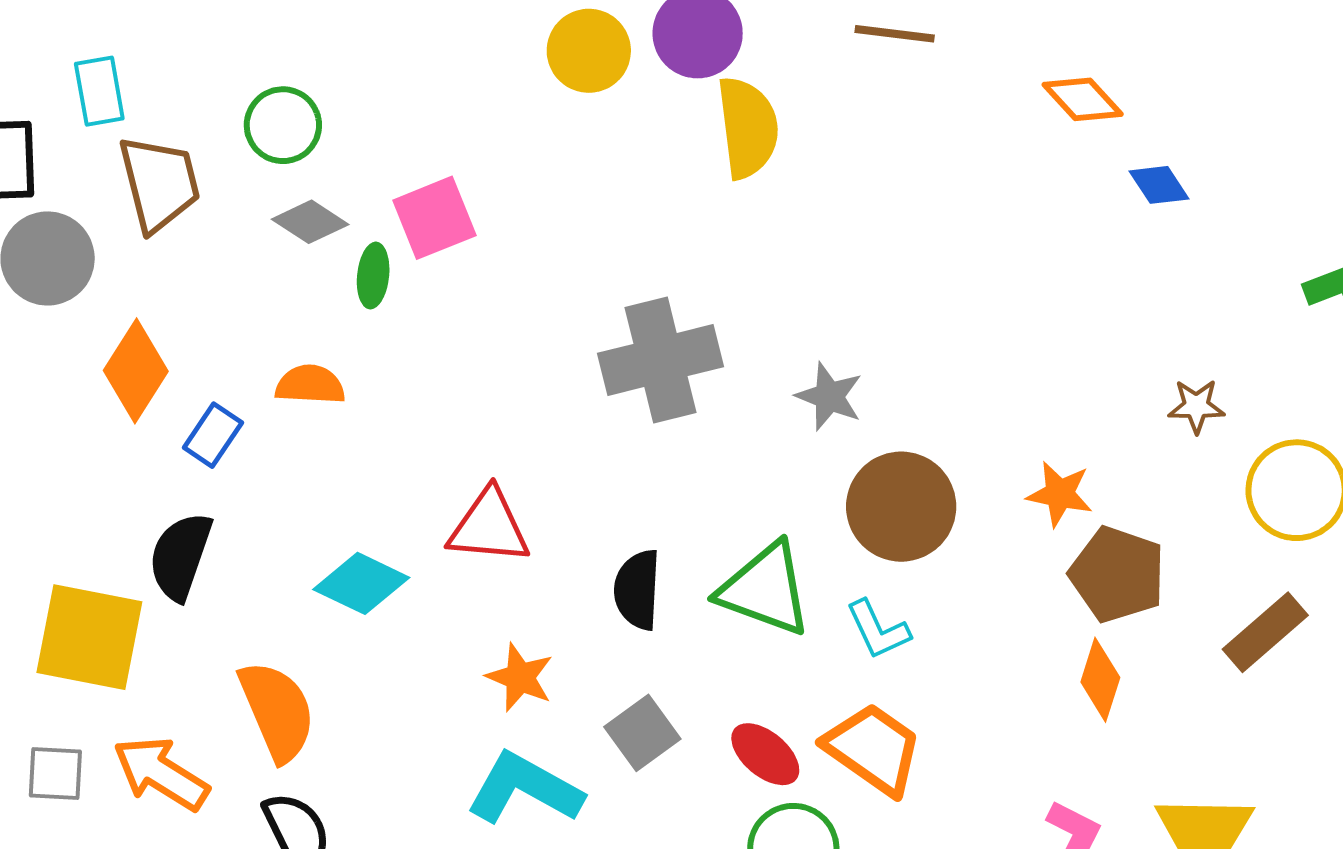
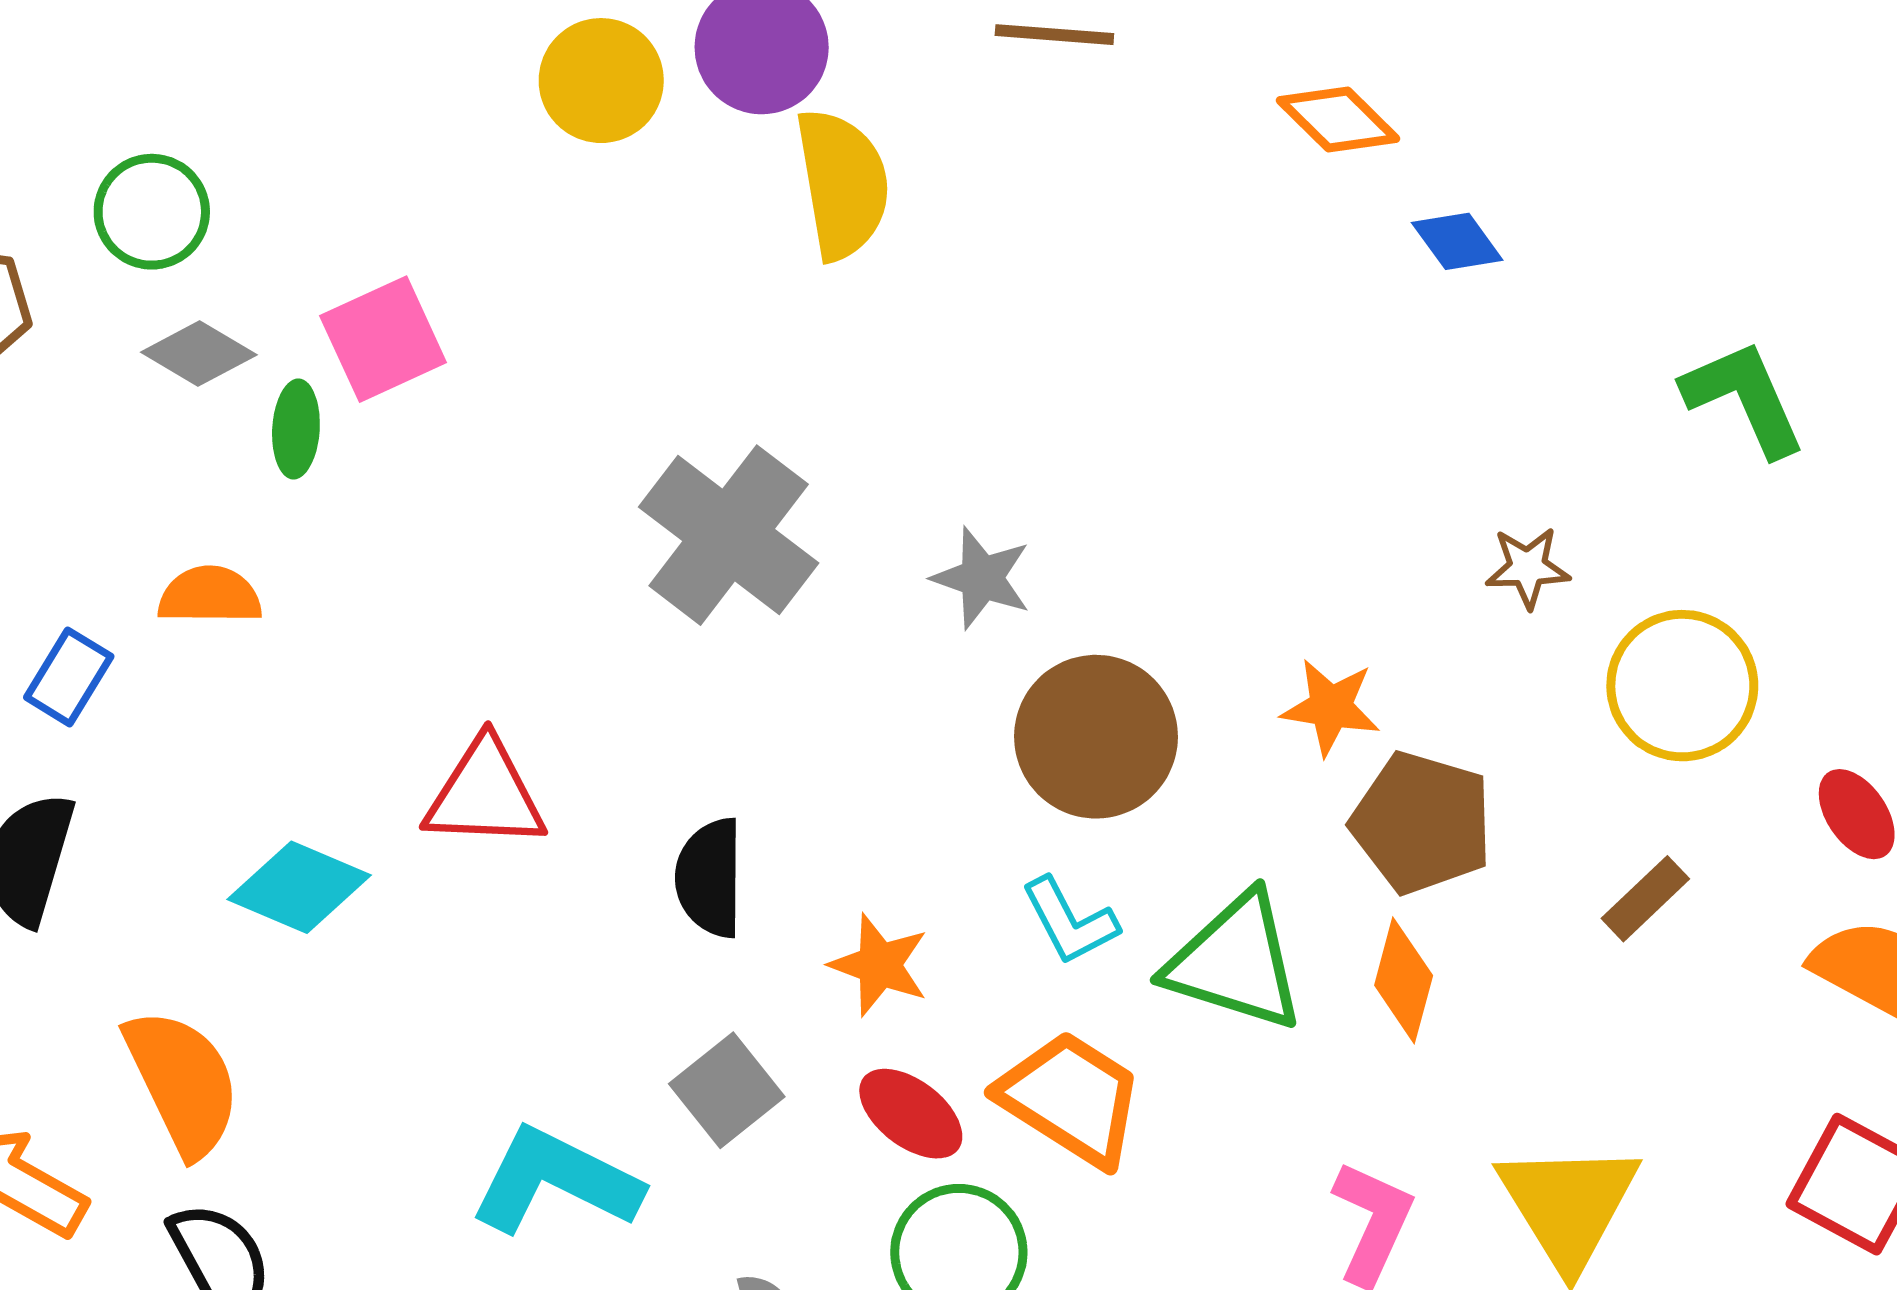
gray cross: (661, 360) -> (729, 535), turned -36
green triangle: (765, 589) -> (1235, 962), moved
brown rectangle: (1265, 632) -> (1645, 899), size x0.7
orange star: (520, 677) -> (879, 965), moved

